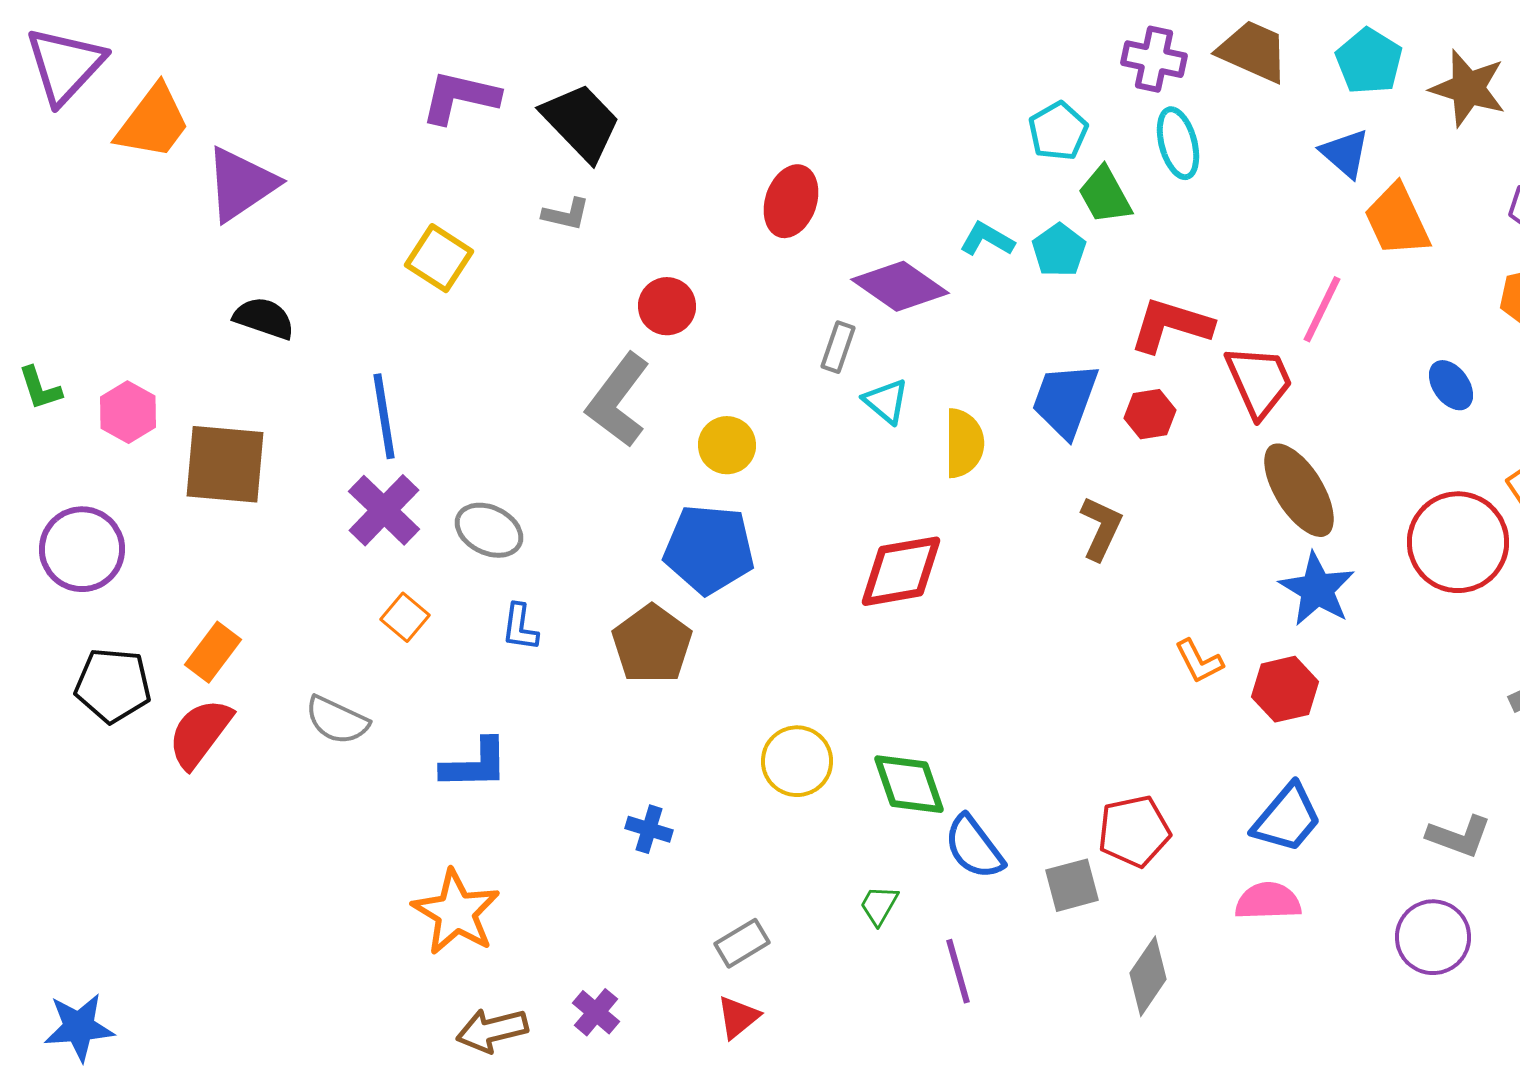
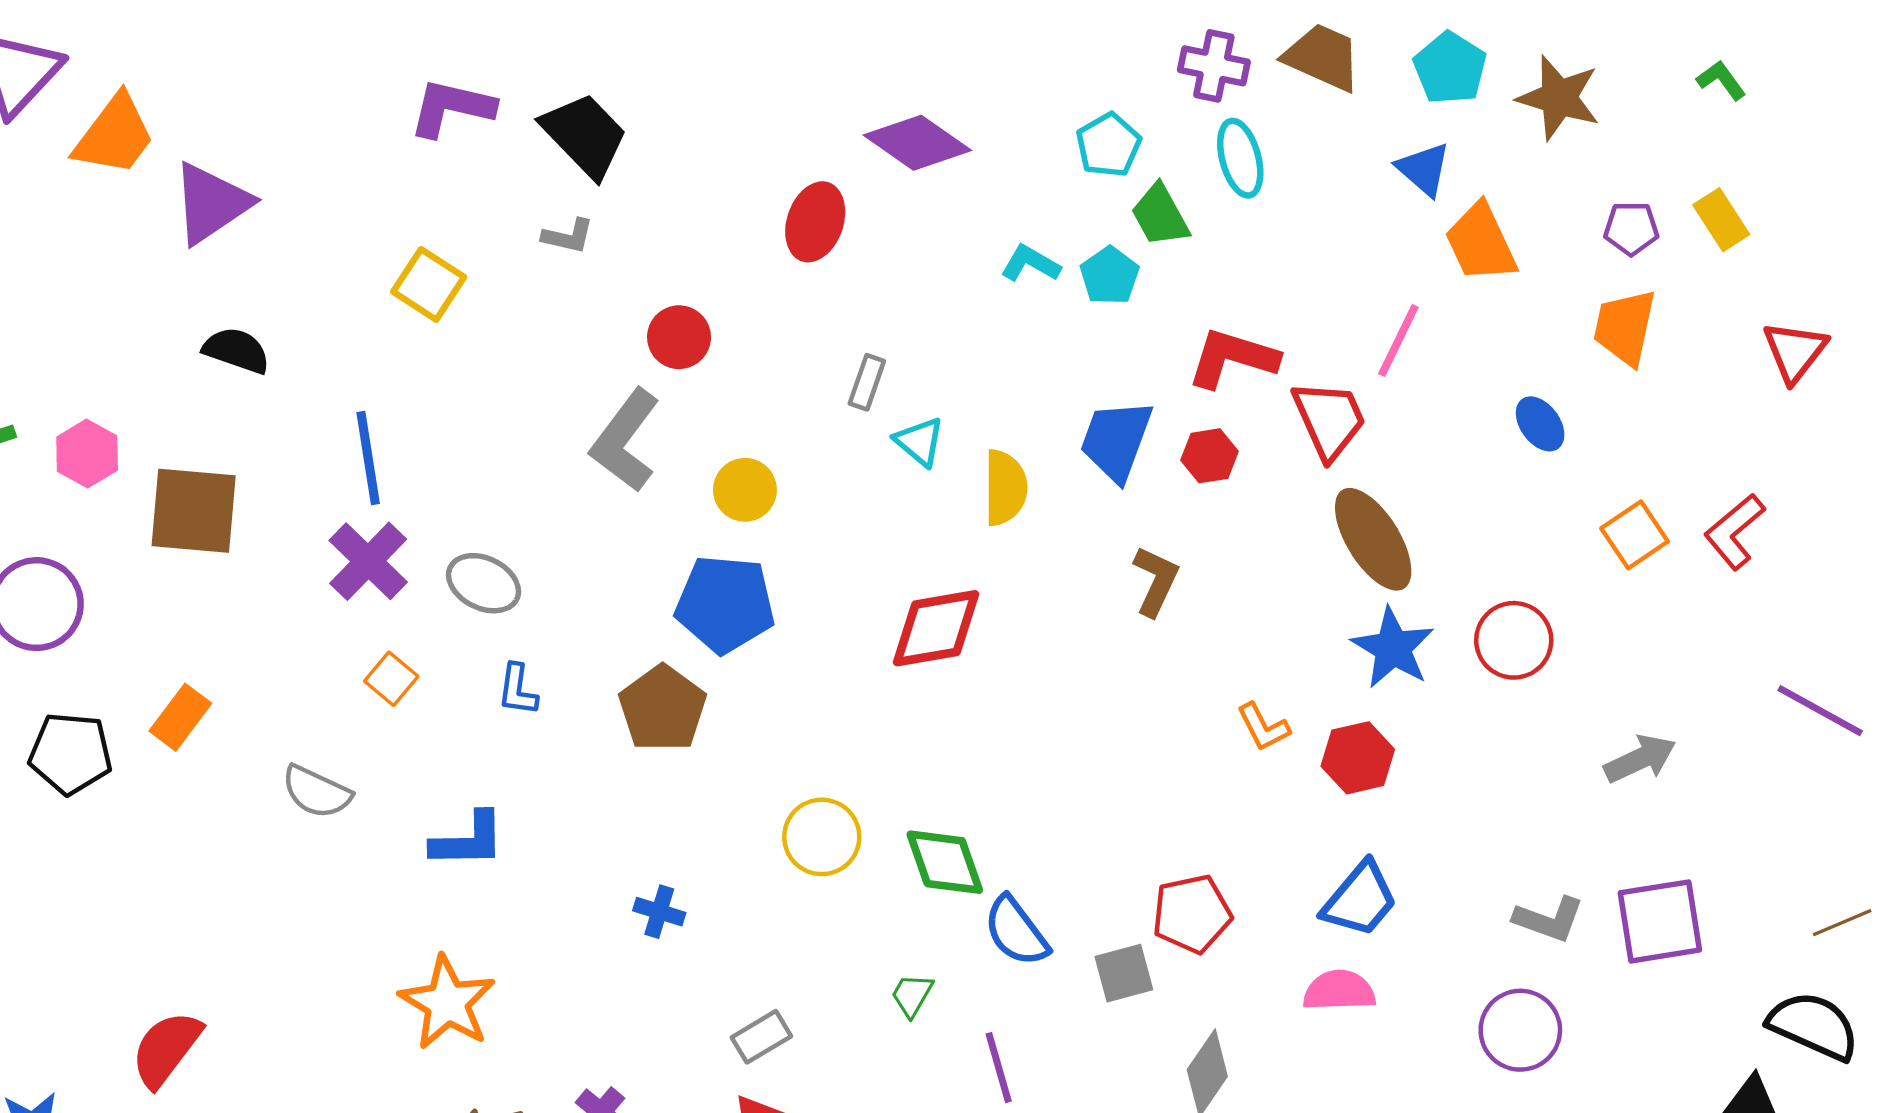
purple diamond: (900, 286) -> (917, 143), moved
red circle: (1458, 542) -> (1514, 640), moved, size x0.7
red semicircle: (200, 733) -> (166, 1049), moved

